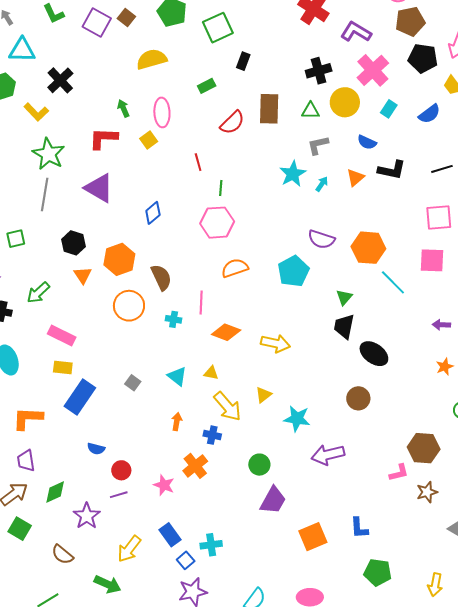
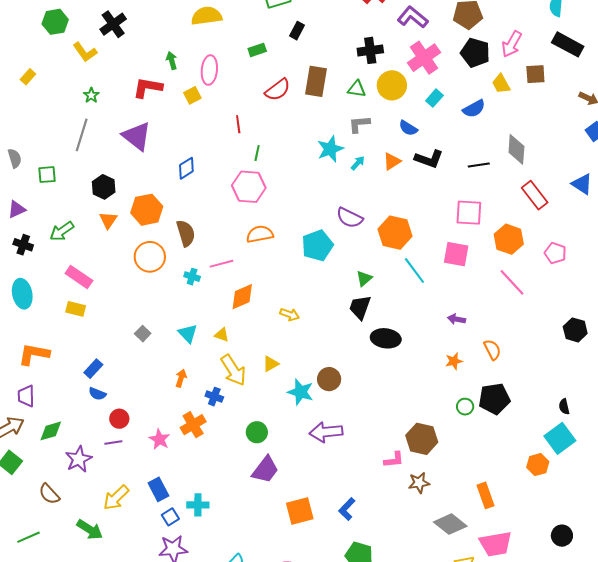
green star: (49, 154) -> (91, 95), size x0.5
pink line: (201, 303) -> (222, 264), turned 65
orange diamond: (226, 332) -> (242, 297), turned -52
yellow arrow: (275, 343) -> (290, 314), size x0.7
black ellipse: (374, 354) -> (386, 338), turned -36
blue rectangle: (80, 397) -> (93, 369), moved, size x0.6
brown circle: (358, 398) -> (329, 379), moved
blue L-shape: (359, 528) -> (347, 509), turned 40

